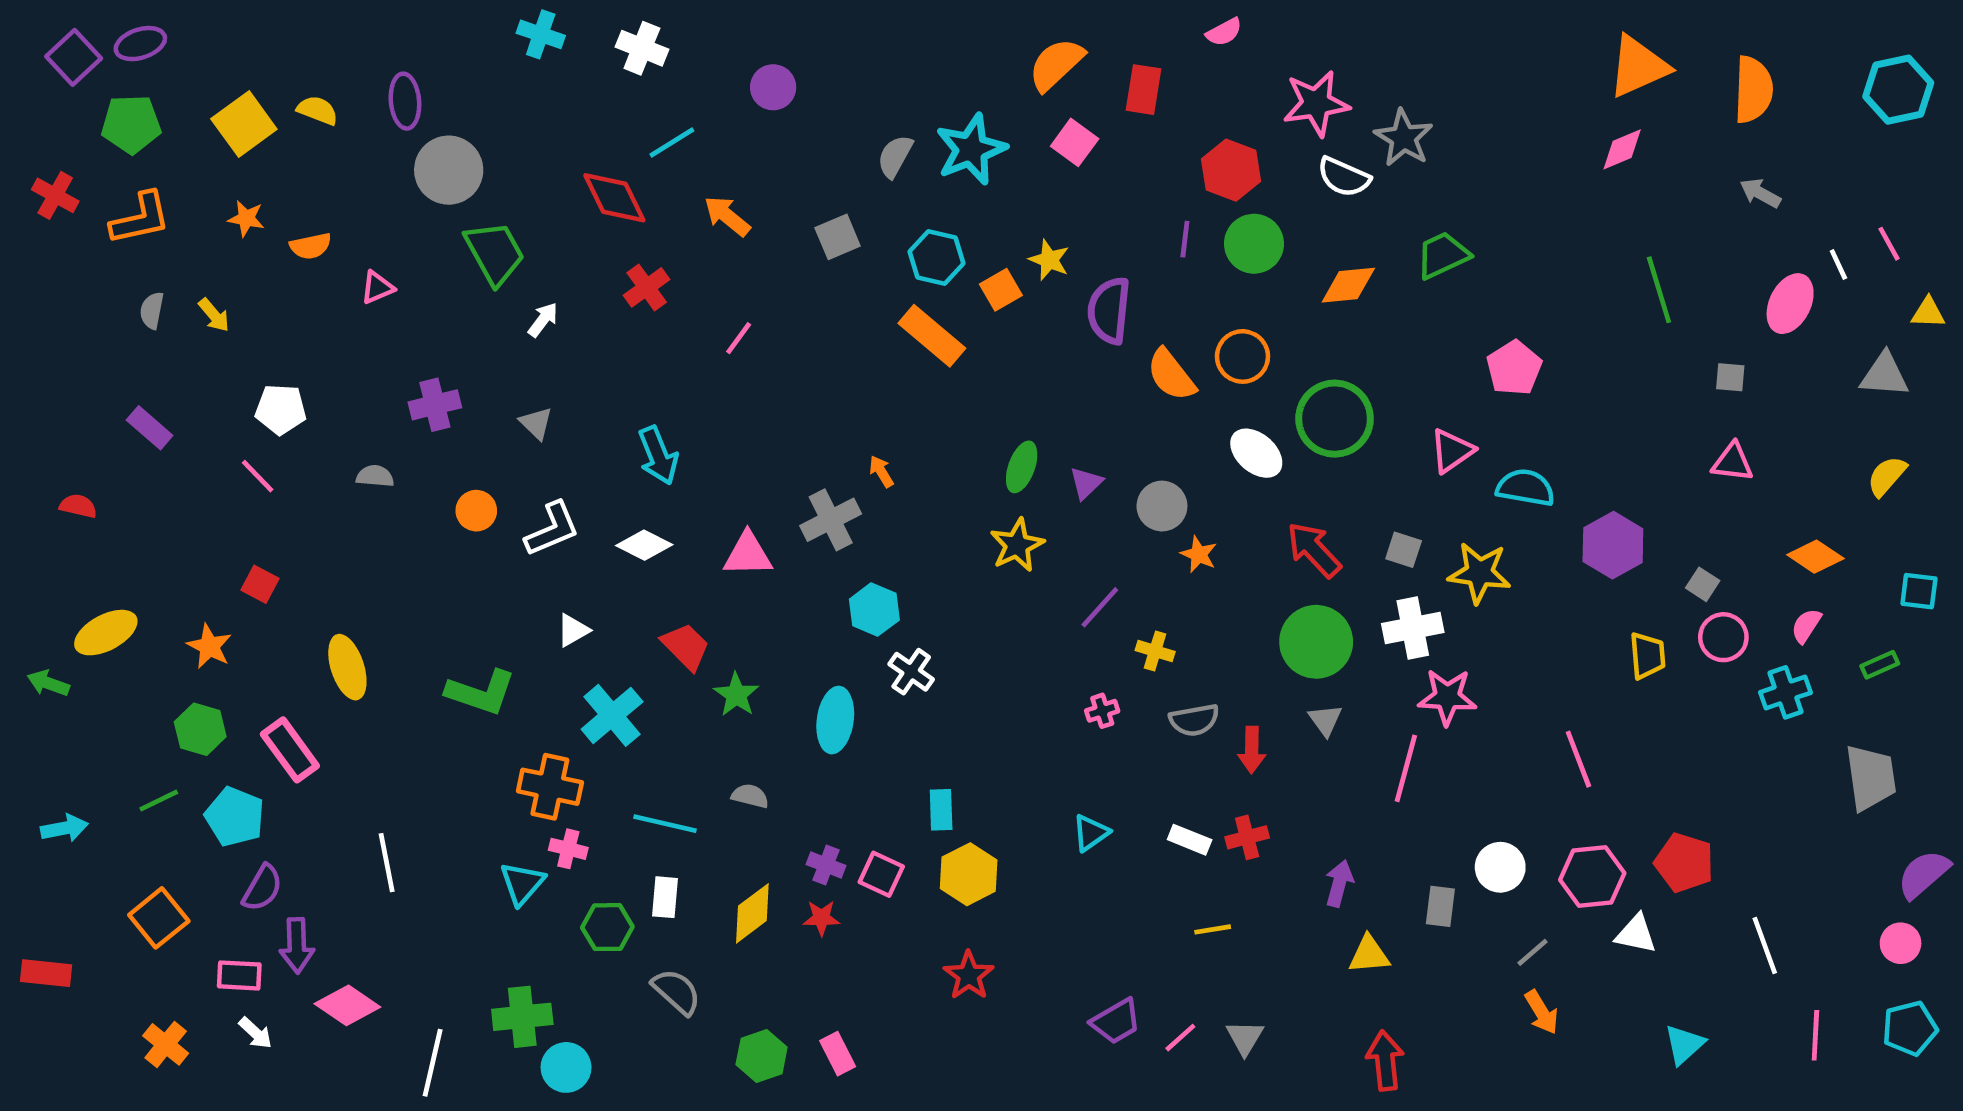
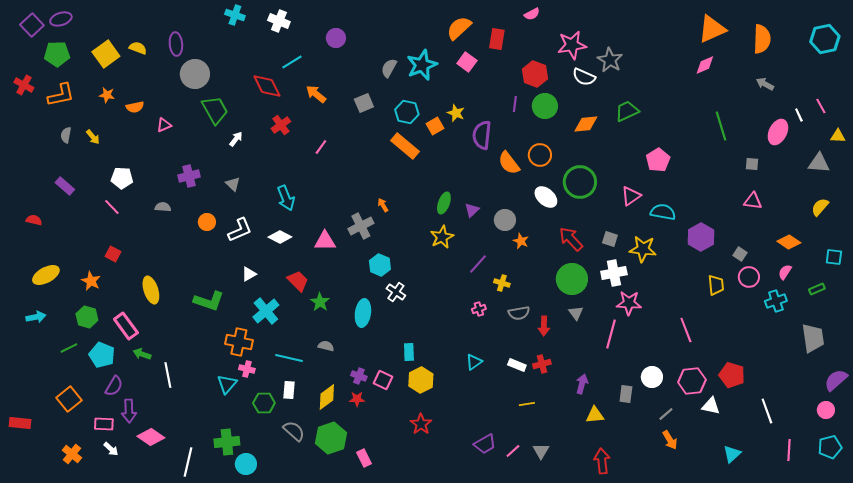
green arrow: (48, 683) -> (142, 354), moved
cyan arrow: (64, 828) -> (36, 317), moved
green hexagon: (762, 1056) -> (331, 438), moved, size x1.4

